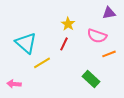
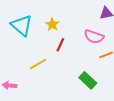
yellow star: (68, 24) -> (52, 24), moved
cyan triangle: (26, 43) -> (22, 25), moved

